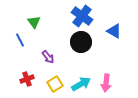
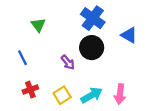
blue line: (20, 40) -> (22, 58), moved
purple arrow: (48, 57) -> (68, 62), moved

